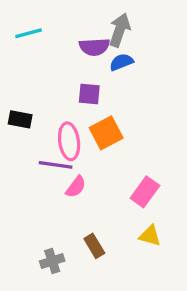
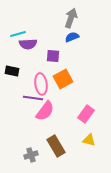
cyan line: (29, 33) -> (18, 34), moved
purple semicircle: (94, 47) -> (28, 44), moved
pink semicircle: (76, 187) -> (45, 111), size x1.5
brown rectangle: (94, 246) -> (56, 146), size x1.5

